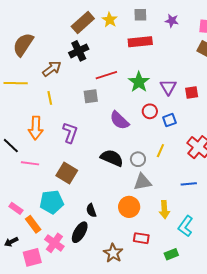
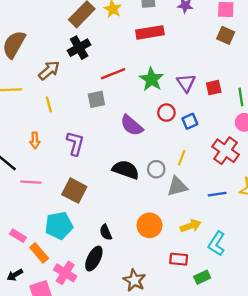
orange arrow: (36, 128) -> (35, 140), size x0.6
gray triangle: (142, 182) -> (177, 186), moved
yellow arrow: (164, 210) -> (191, 226), turned -102
red rectangle: (141, 238) -> (179, 259), moved

